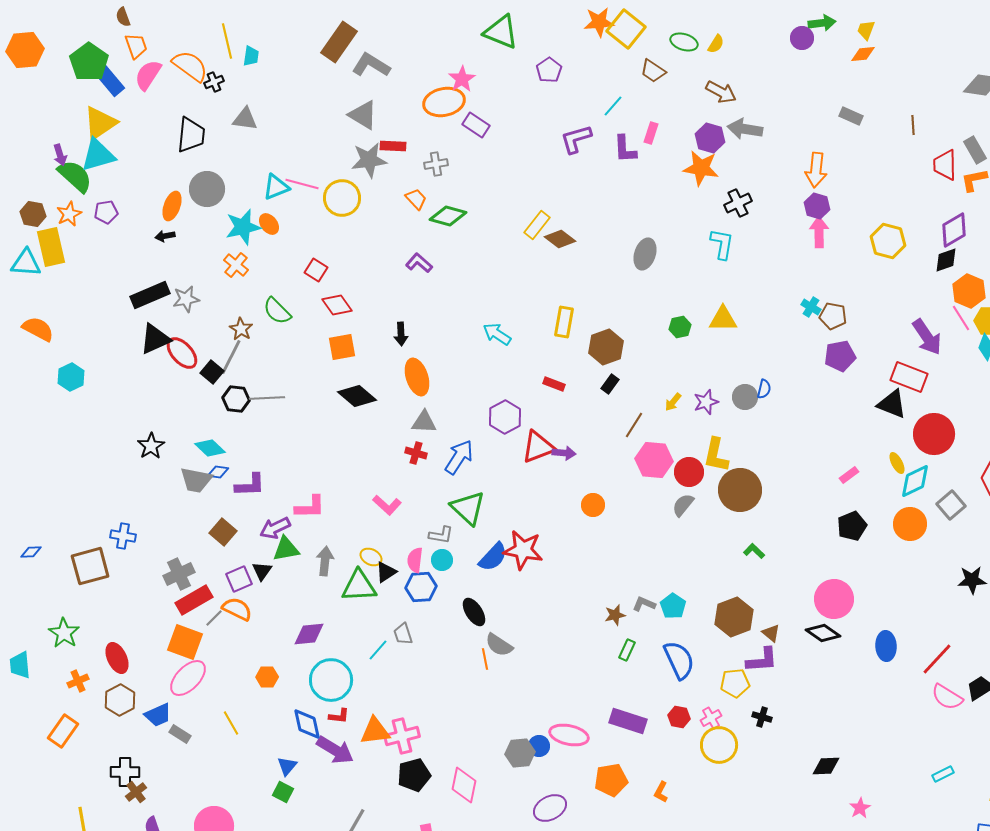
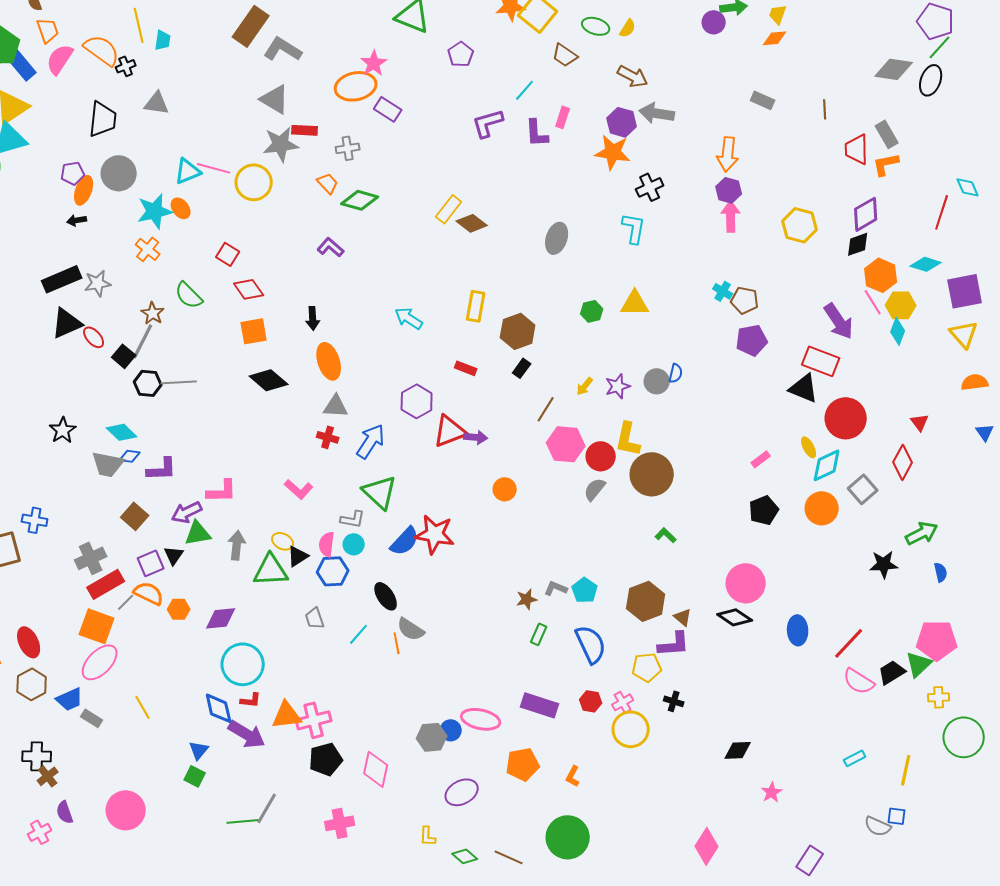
purple pentagon: (106, 212) -> (73, 173), moved
red ellipse: (182, 353) -> (94, 337), size x0.7
cyan line: (378, 650) -> (359, 634), moved
orange hexagon: (267, 677) -> (179, 609), moved

